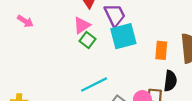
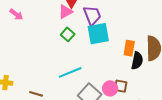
pink triangle: (82, 25) -> (65, 12), moved
black semicircle: (170, 81) -> (137, 61), moved

